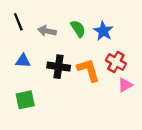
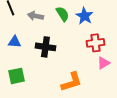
red cross: (116, 62) -> (95, 43), turned -36
orange L-shape: (88, 70) -> (71, 82), moved, turned 90

